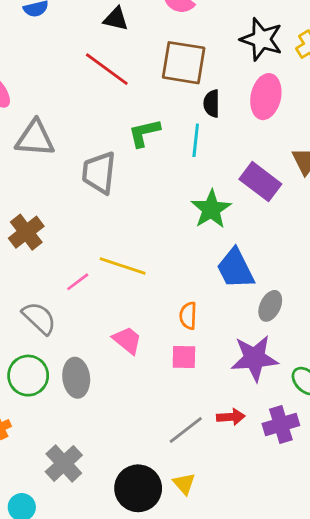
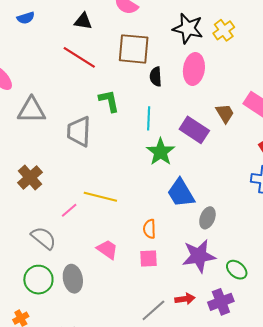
green L-shape: (144, 133) -> (109, 101), turned 95
cyan line: (196, 140) -> (149, 118), moved

